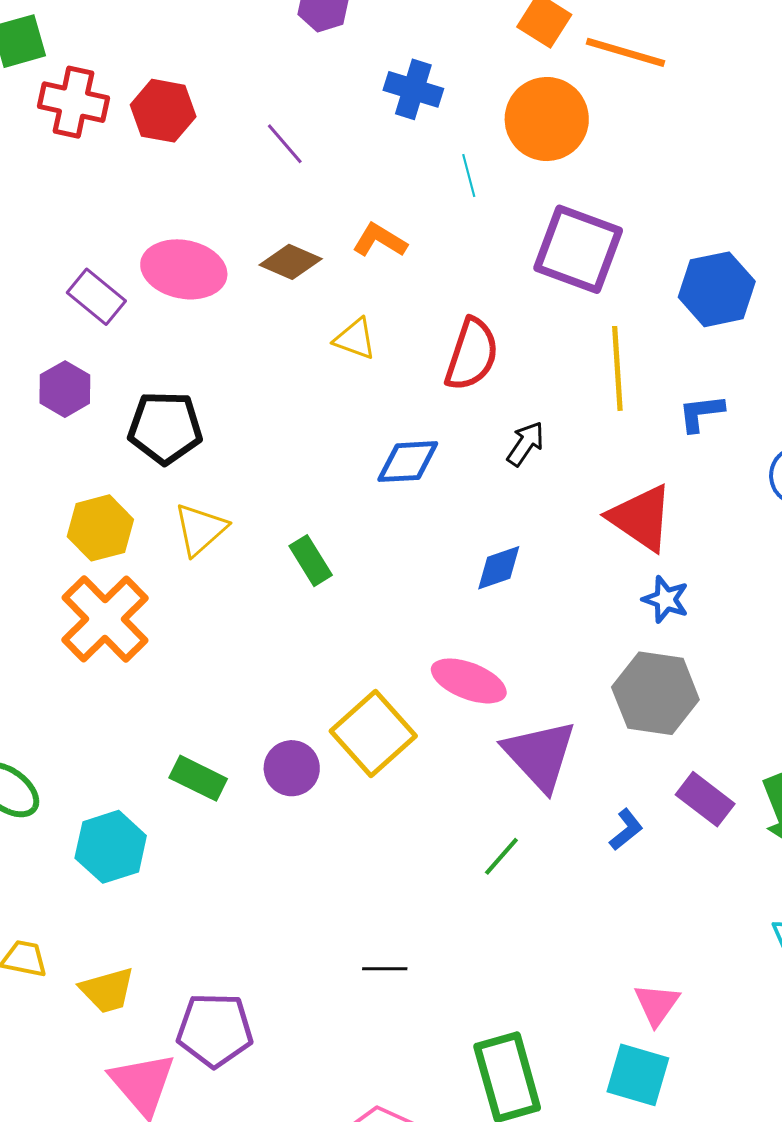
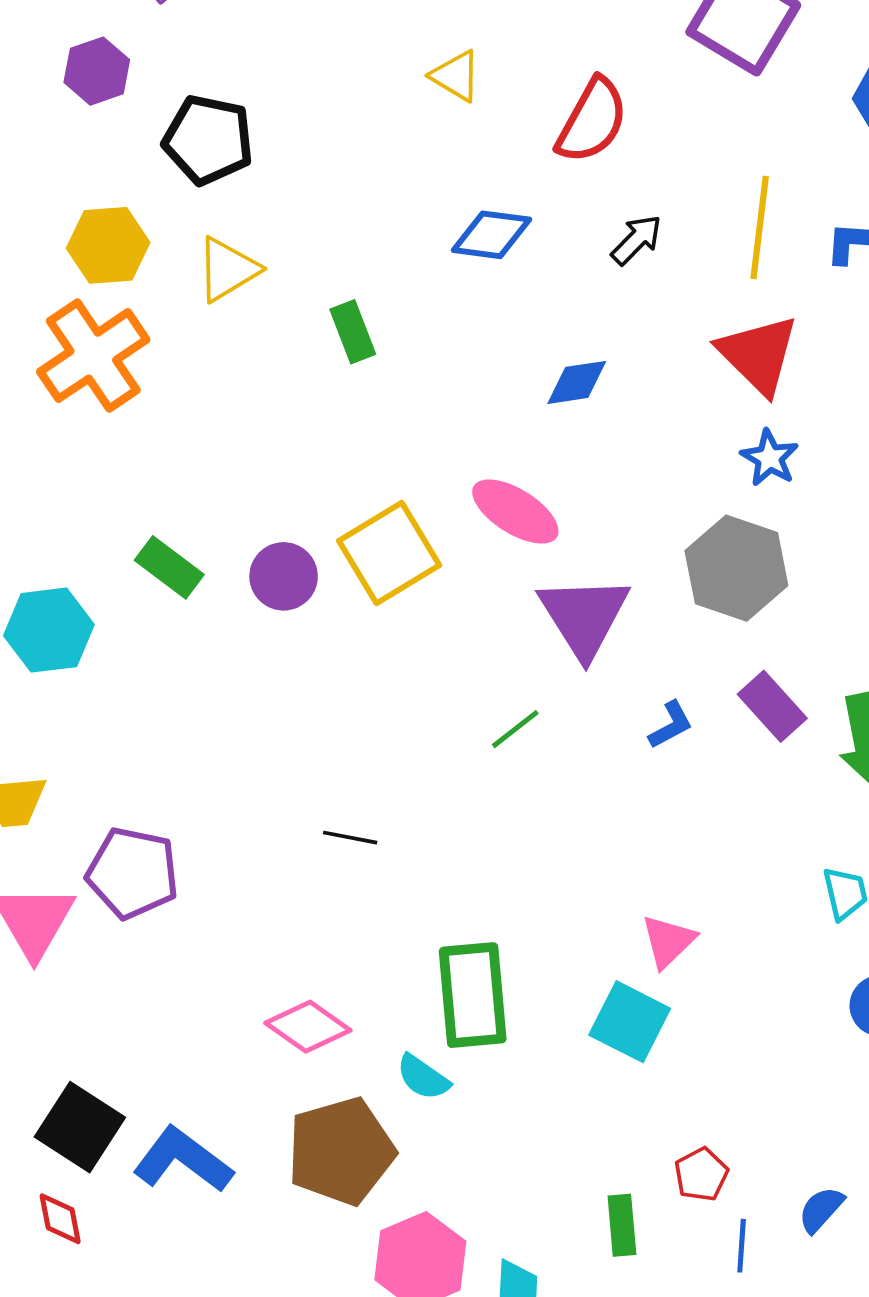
yellow line: (617, 368) -> (760, 227), moved

